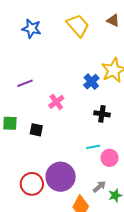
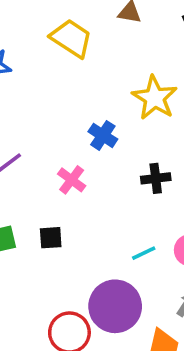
blue cross: (91, 82) -> (103, 135), moved
cyan line: (93, 147) -> (144, 253), moved

